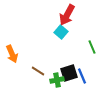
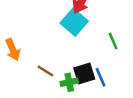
cyan square: (61, 32) -> (74, 22), size x1.5

